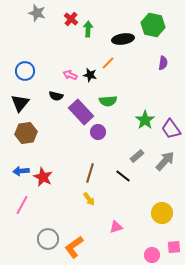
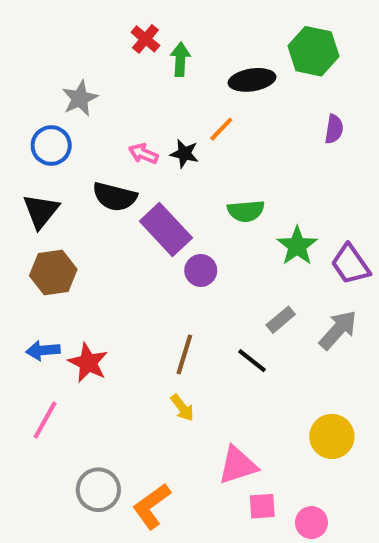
gray star: (37, 13) -> (80, 98), moved, turned 30
black semicircle: (56, 96) -> (115, 197), size x1.5
green semicircle: (108, 101) -> (246, 211), moved
pink triangle: (116, 227) -> (238, 465), size x1.5
pink square: (174, 247) -> (262, 506), moved

